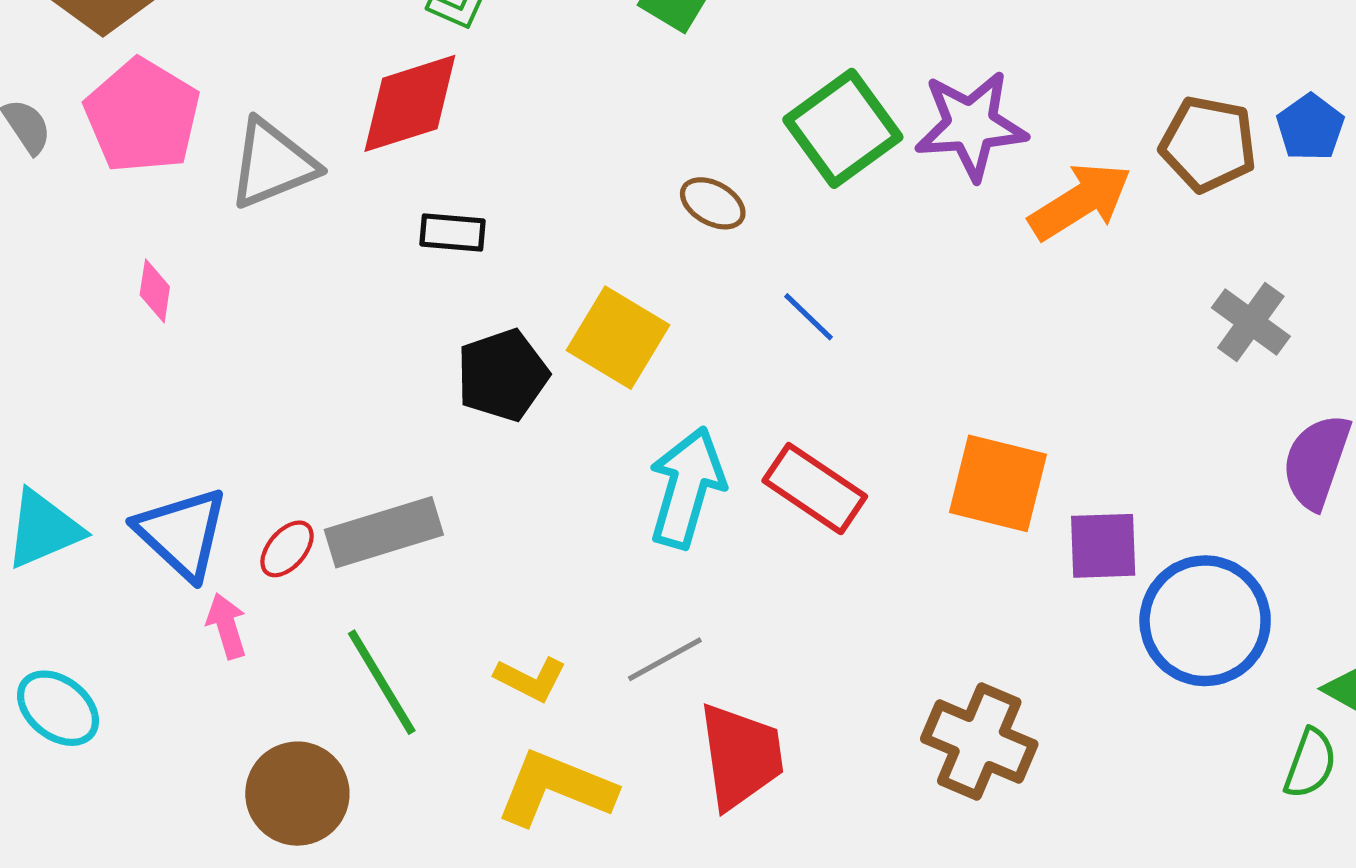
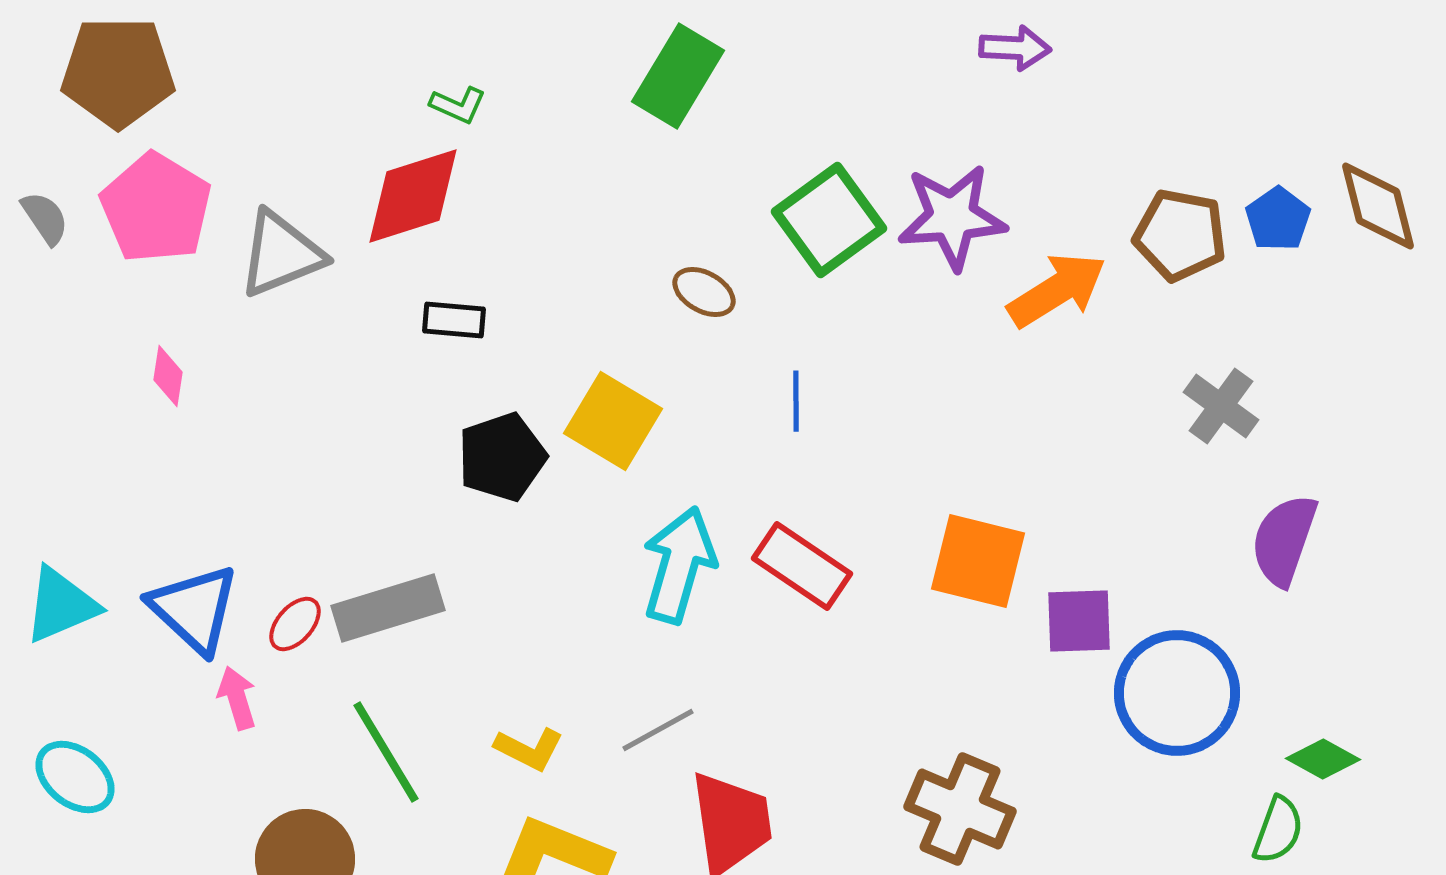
blue line: (808, 317) -> (796, 401), turned 46

